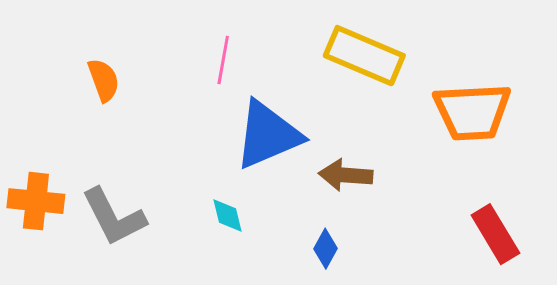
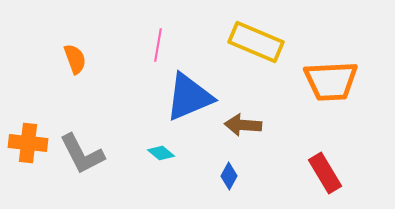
cyan diamond: (227, 215) -> (161, 153), turned -36
red rectangle: (495, 234) -> (325, 173), moved

